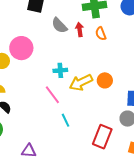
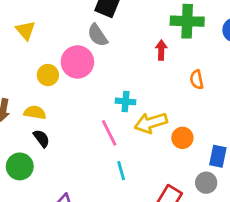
gray semicircle: (59, 25) -> (98, 35), moved
orange semicircle: (101, 34) -> (197, 80), moved
orange circle: (105, 80) -> (182, 138), moved

